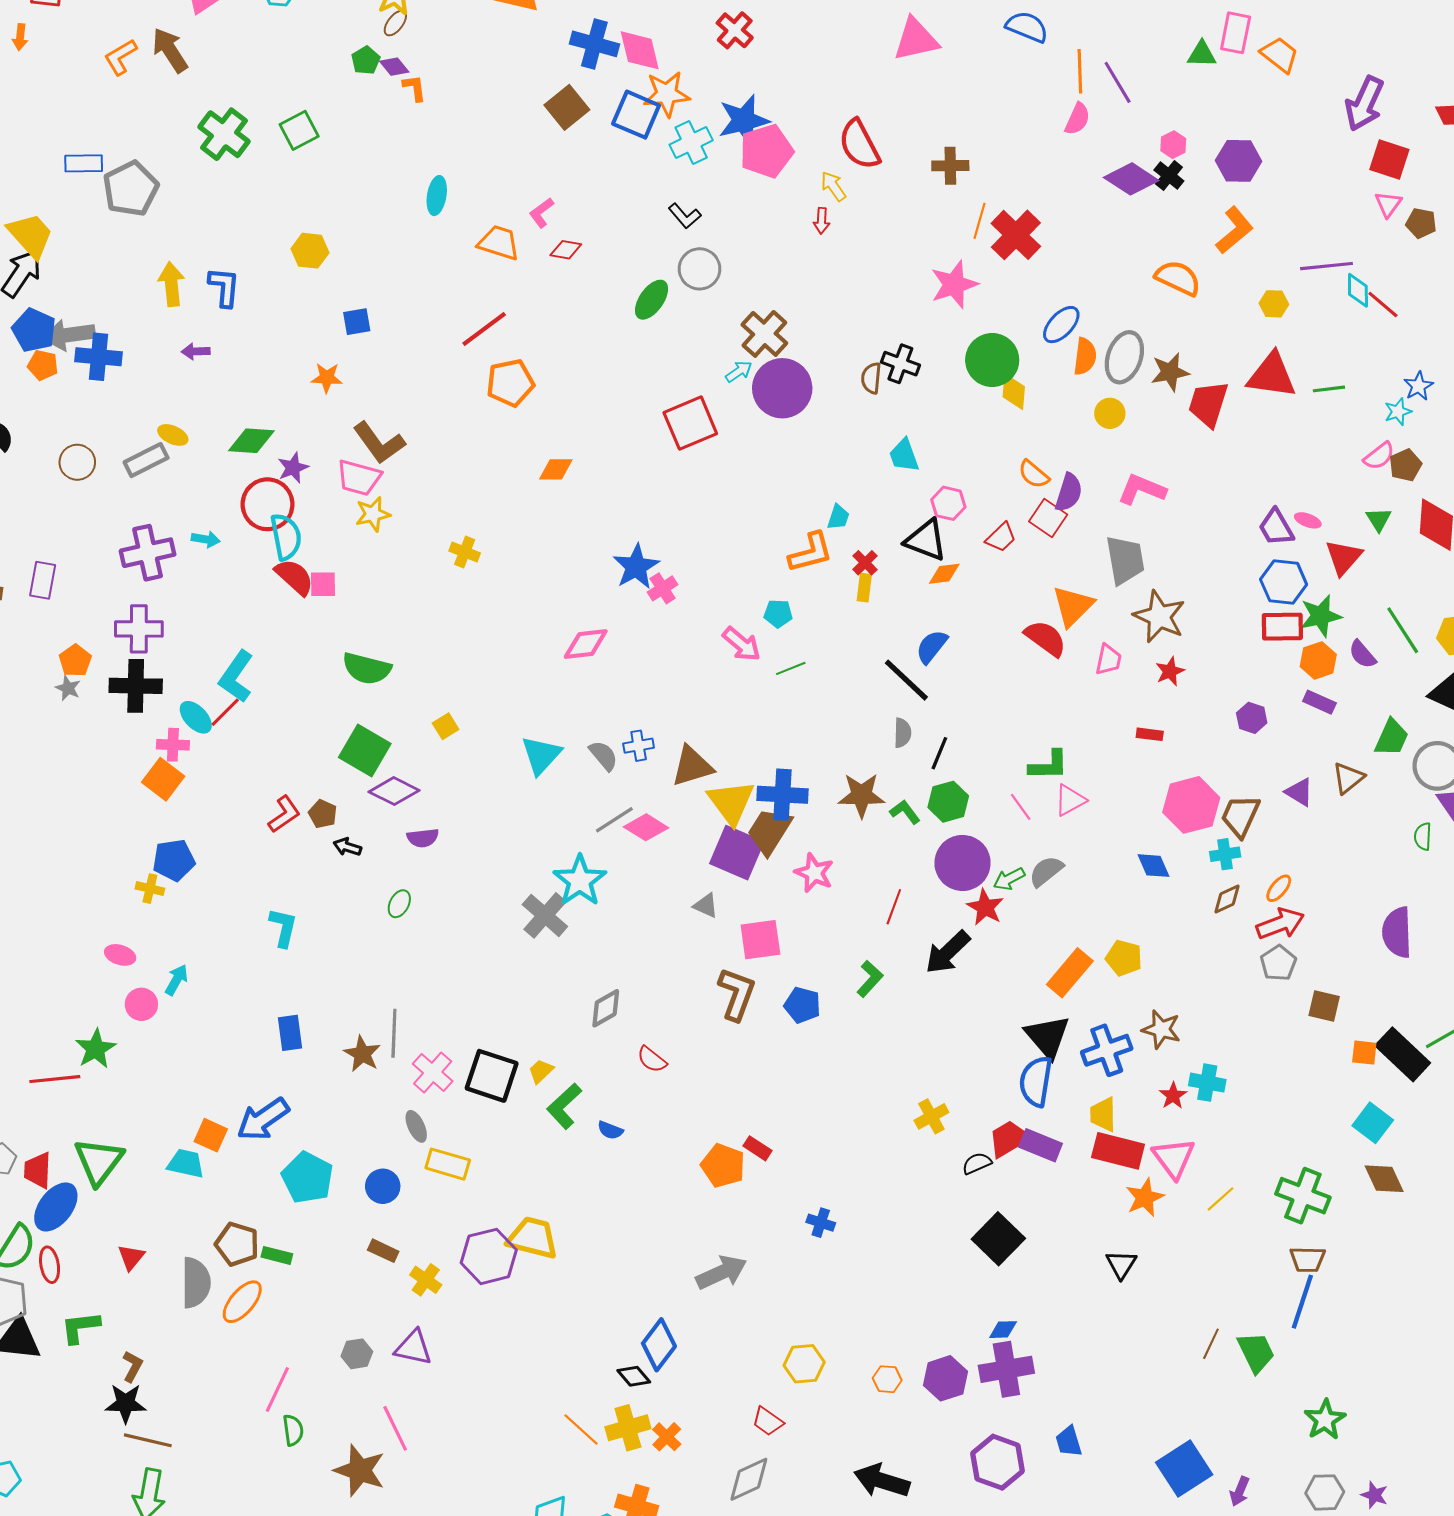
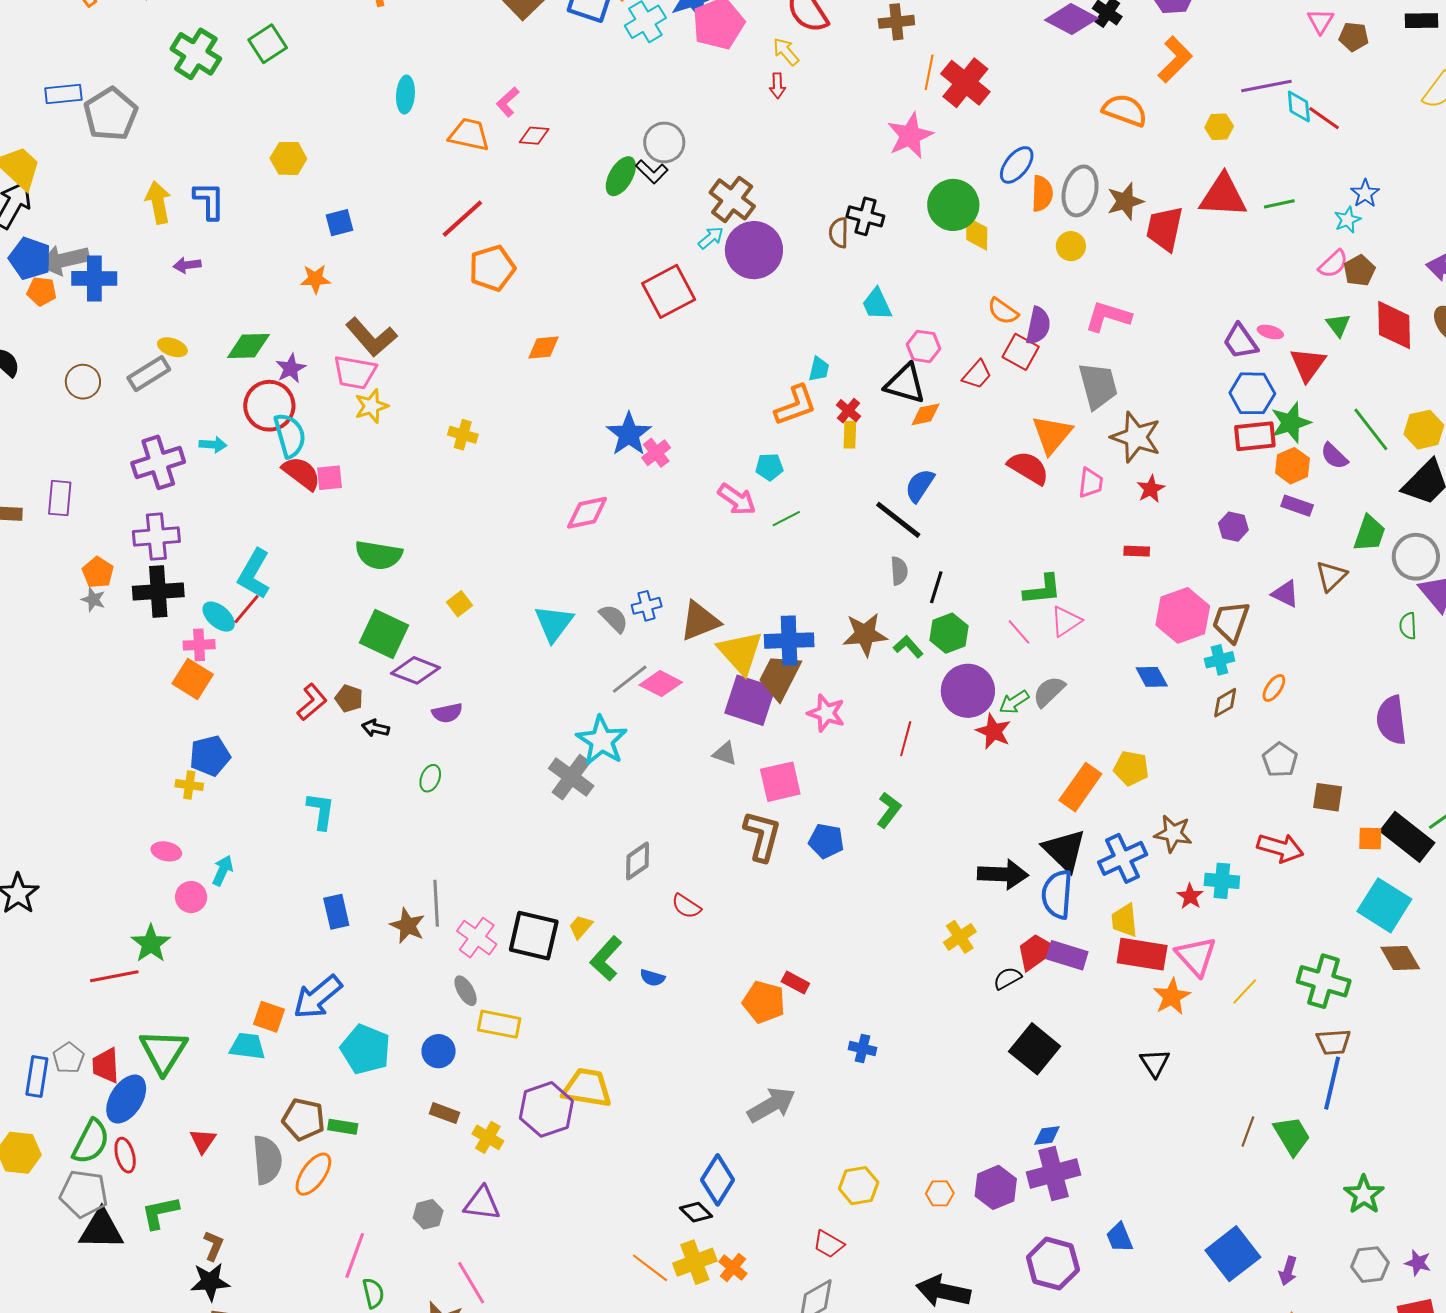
black L-shape: (685, 216) -> (652, 172), moved
red arrow: (1280, 924) -> (1280, 848), moved, turned 42
black arrow: (948, 952) -> (1003, 874), moved, turned -129
cyan square: (1373, 1123) -> (1384, 905), size x1.4

